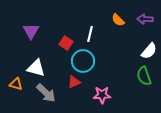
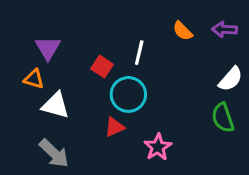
orange triangle: (16, 84) -> (34, 79), moved
gray arrow: (46, 93) -> (54, 153), moved
pink star: (102, 95) -> (158, 147), turned -30

